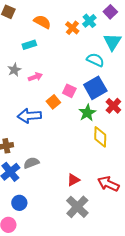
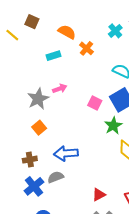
orange cross: (72, 28) -> (86, 48), moved
gray star: (14, 70) -> (38, 99), moved, size x1.5
orange square: (53, 102) -> (39, 128), moved
blue arrow: (29, 116) -> (66, 153), moved

